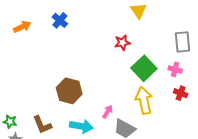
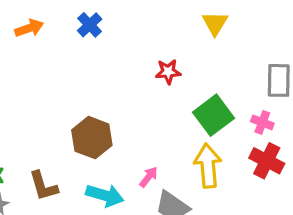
red star: (122, 43) -> (168, 72), moved
red cross: (181, 93) -> (267, 161), size x1.5

